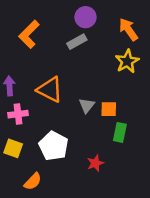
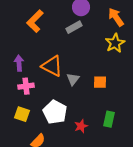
gray triangle: (87, 105) -> (73, 79), moved
green rectangle: (120, 132) -> (109, 119), moved
red star: (95, 163) -> (81, 126), moved

